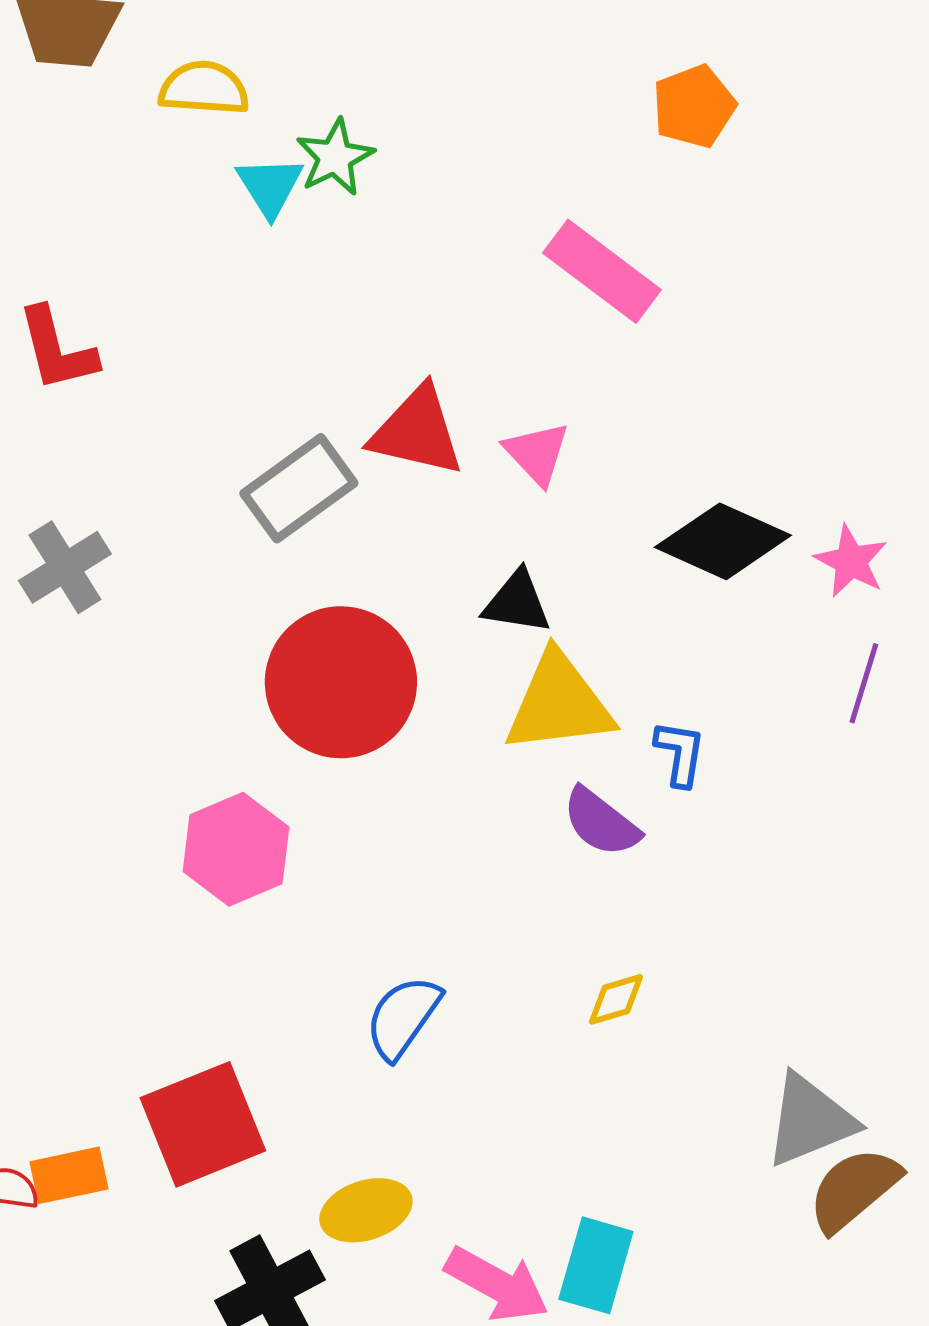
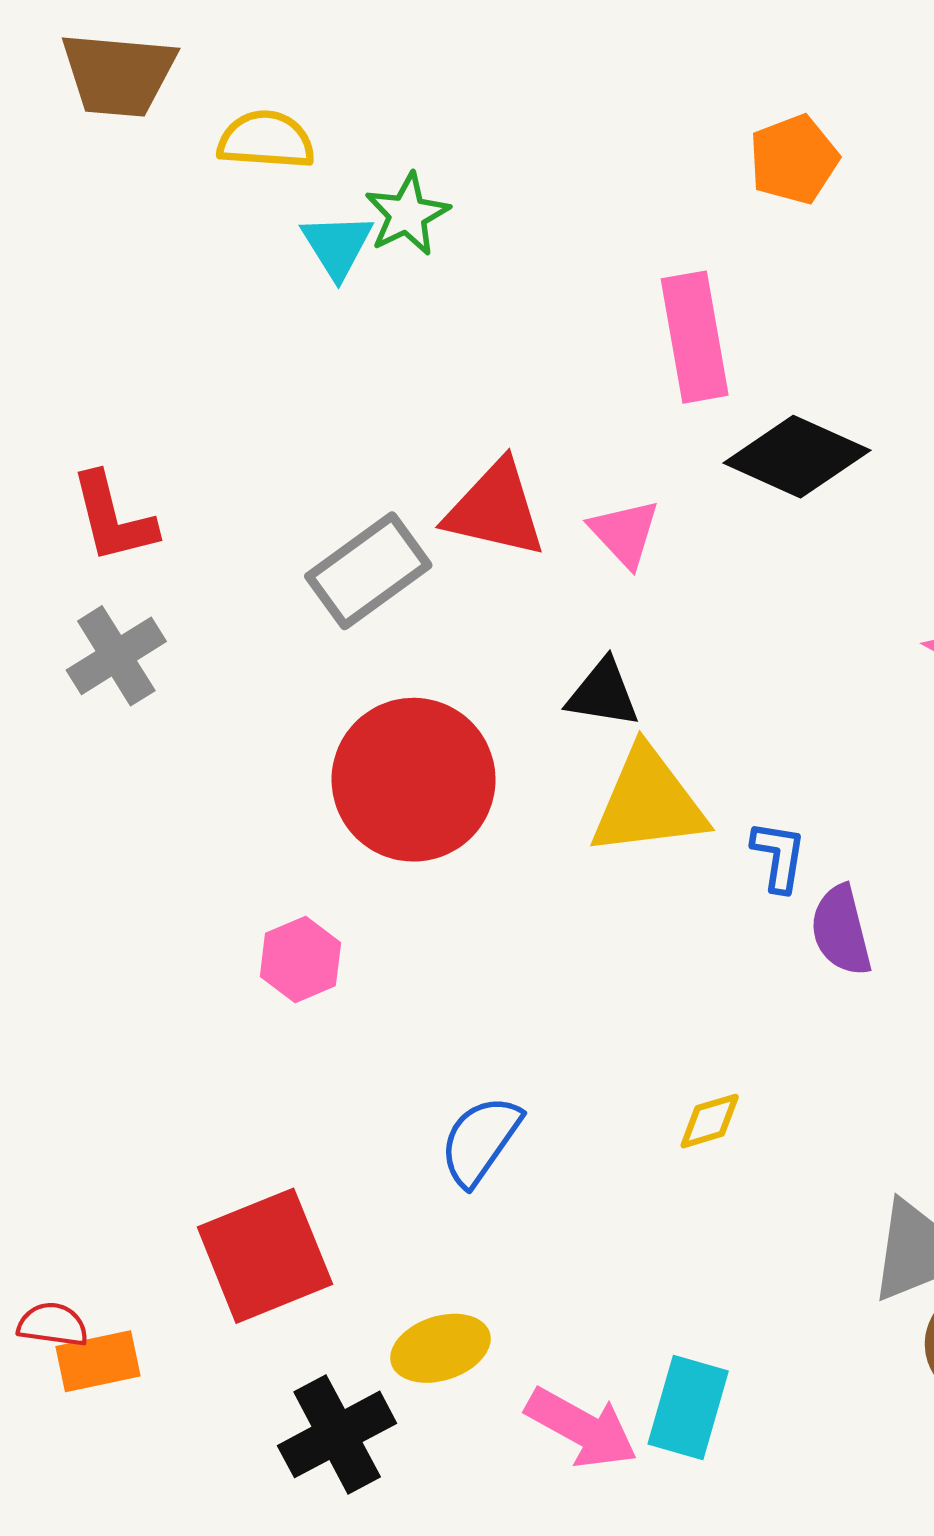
pink rectangle: (602, 271) -> (695, 337), turned 43
red L-shape: (57, 349) -> (113, 518), moved
black diamond: (723, 541) -> (797, 457), moved
purple semicircle: (601, 822) -> (841, 930), moved, turned 38
pink hexagon: (236, 849) -> (300, 960), size x0.7
orange rectangle: (69, 1175) -> (98, 1361), moved

